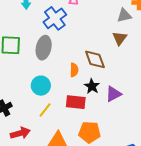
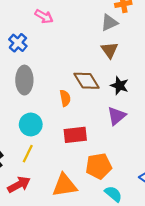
blue cross: (55, 18) -> (18, 43), moved, size x0.7
black star: (92, 86) -> (119, 86), moved
yellow line: (45, 110) -> (28, 154), moved

